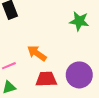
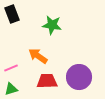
green star: (79, 21) -> (52, 25), moved

